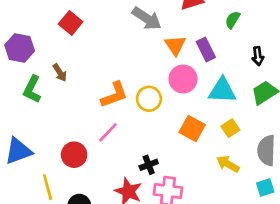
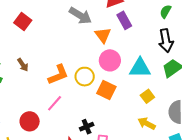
green semicircle: (233, 20) -> (165, 11), moved
purple rectangle: (206, 50) -> (124, 20), moved
black arrow: (258, 56) -> (166, 41), size x1.6
brown arrow: (60, 73) -> (23, 65), moved
orange square: (192, 128) -> (106, 90), moved

